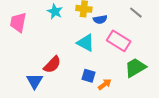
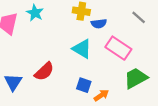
cyan star: (55, 12) -> (35, 13), moved
blue triangle: (35, 81) -> (13, 82), moved

